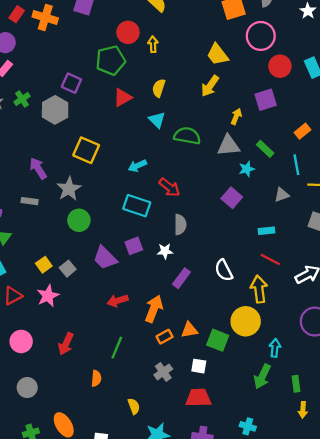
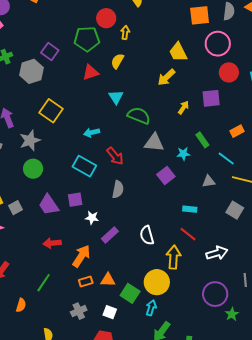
yellow semicircle: (159, 88) -> (117, 61), moved
gray triangle: (228, 146) -> (154, 143), moved
cyan line: (296, 165) -> (226, 158), turned -54
white star: (165, 251) -> (92, 218), moved
cyan arrow: (275, 348) -> (151, 308), moved

